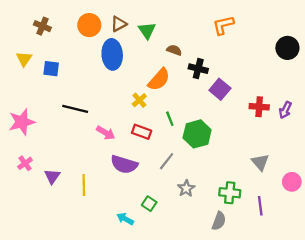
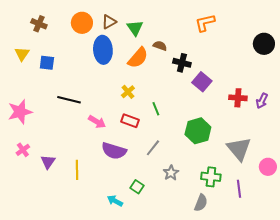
orange semicircle: (159, 79) -> (138, 58), moved
green hexagon: (197, 134) -> (198, 131), moved
gray triangle: (260, 162) -> (239, 149), size x1.5

